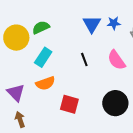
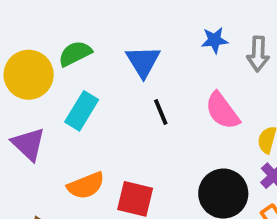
blue triangle: (92, 24) -> (143, 61), moved
orange semicircle: (45, 83) -> (86, 186), moved
purple triangle: (16, 93) -> (29, 144), moved

